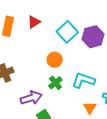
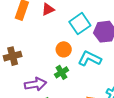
cyan L-shape: (83, 80) -> (90, 59), moved

